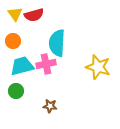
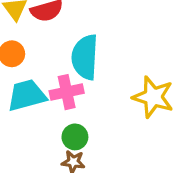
green circle: (16, 91) -> (75, 137), moved

